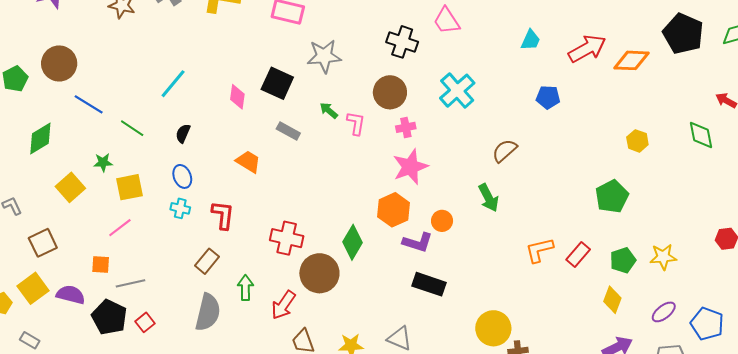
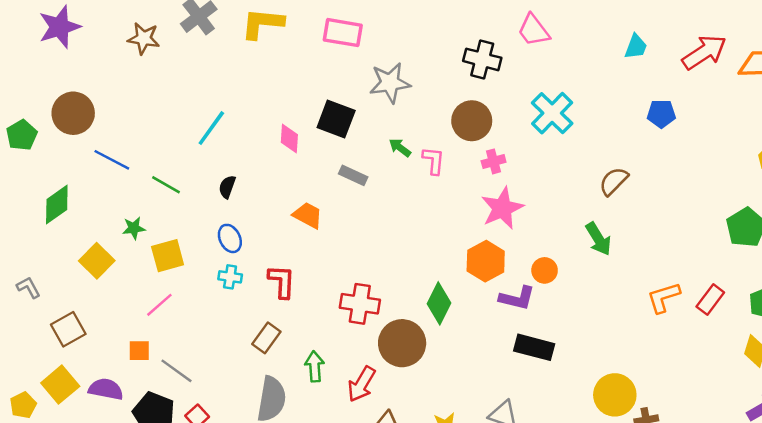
gray line: (130, 283) -> (177, 371), turned 52

